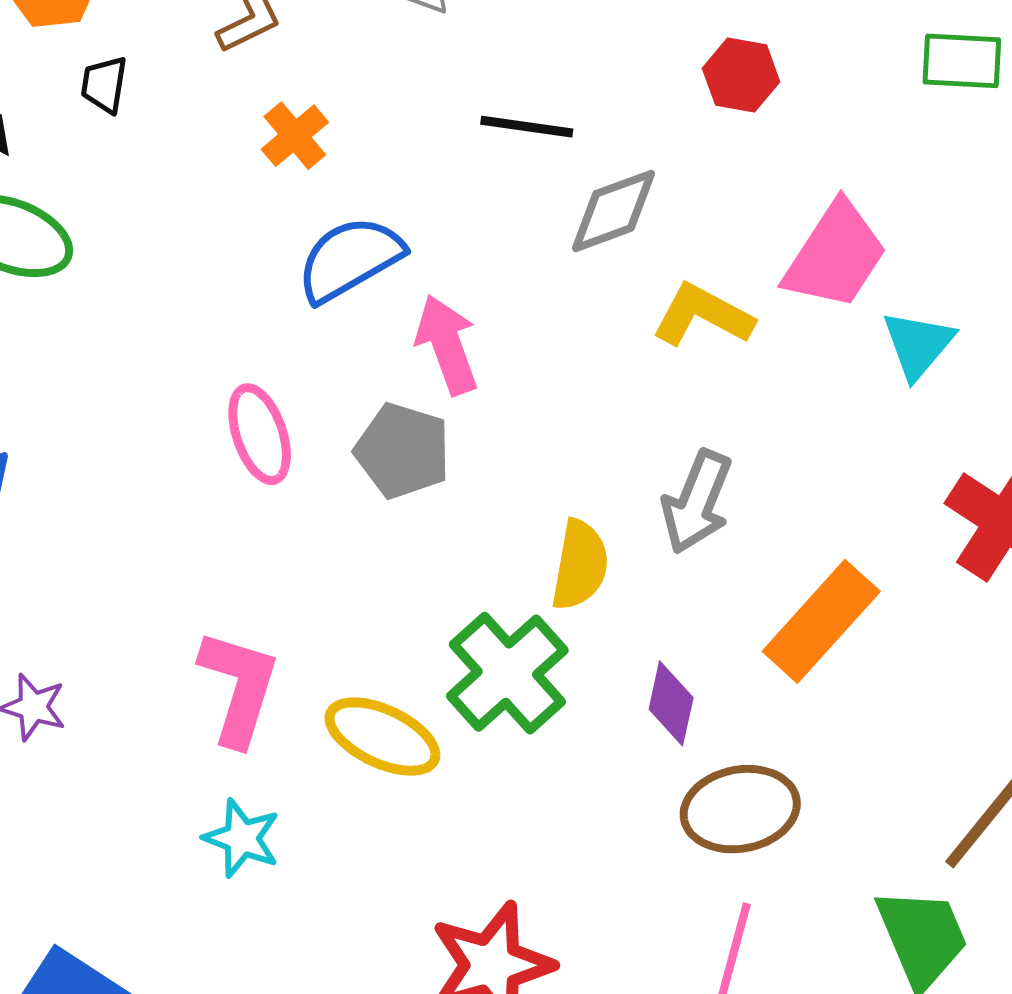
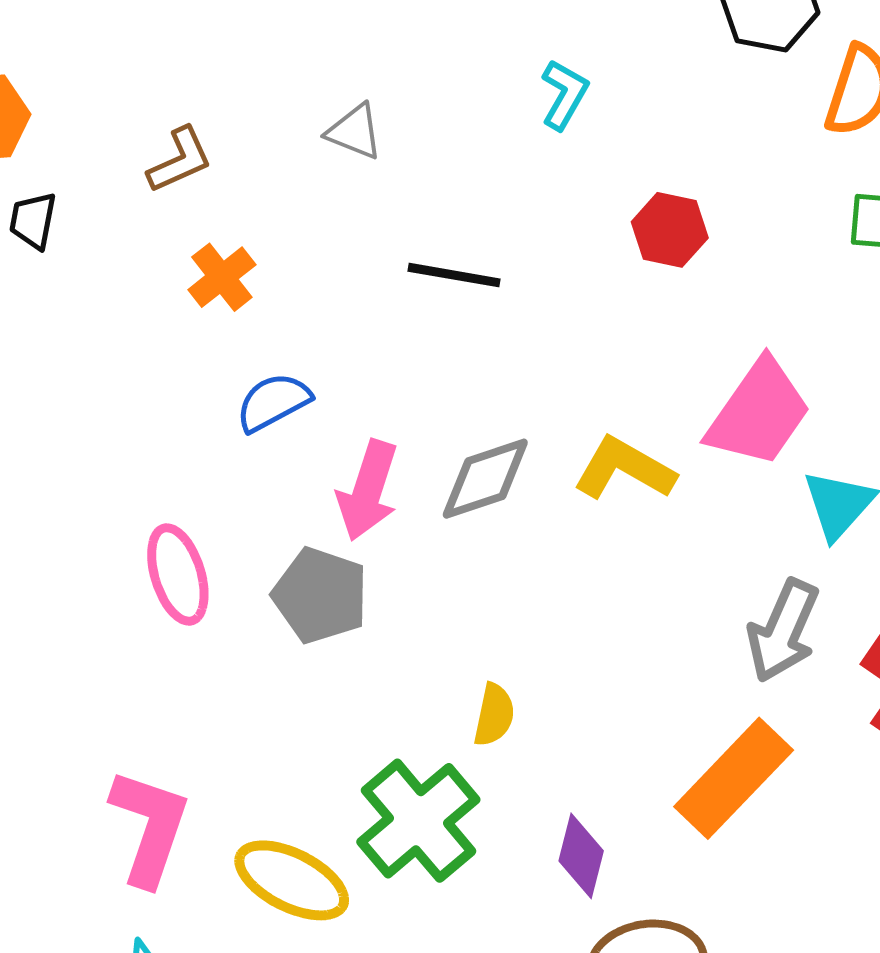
gray diamond: (614, 211) -> (485, 479), moved
blue semicircle: (350, 259) -> (273, 402), size x0.7
pink arrow: (447, 345) -> (368, 491), turned -144
gray arrow: (697, 502) -> (783, 631), moved
yellow semicircle: (580, 565) -> (494, 715), size x0.7

